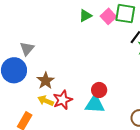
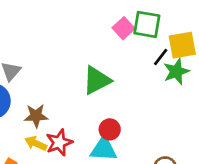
green triangle: (85, 16) -> (97, 80), moved, size x1.6
brown star: (46, 81) -> (36, 116), turned 30

